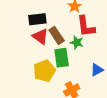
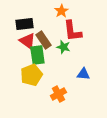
green rectangle: (62, 58) -> (37, 55), moved
blue triangle: (97, 70) -> (83, 74), turned 32

